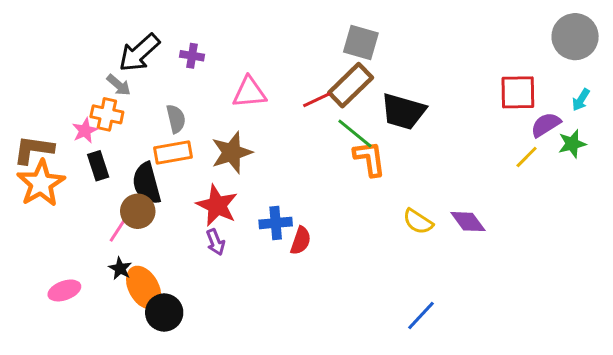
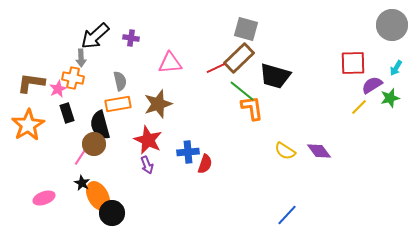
gray arrow: (119, 85) -> (81, 58), turned 48
brown L-shape: (34, 150) -> (31, 83), moved

